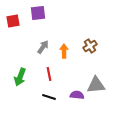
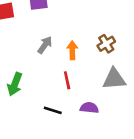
red line: (49, 74) -> (67, 80), moved
gray triangle: (96, 85) -> (114, 79), moved

